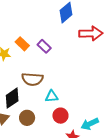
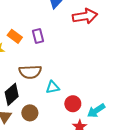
purple rectangle: (44, 46) -> (38, 36), turned 40
red circle: (60, 116) -> (73, 104), moved

